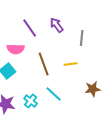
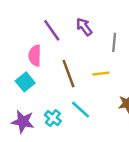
pink semicircle: (16, 49) -> (35, 56), turned 90

